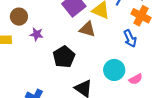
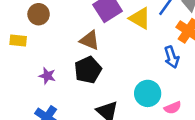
brown triangle: (87, 29) -> (90, 40), moved
purple star: (37, 34) -> (47, 76), moved

